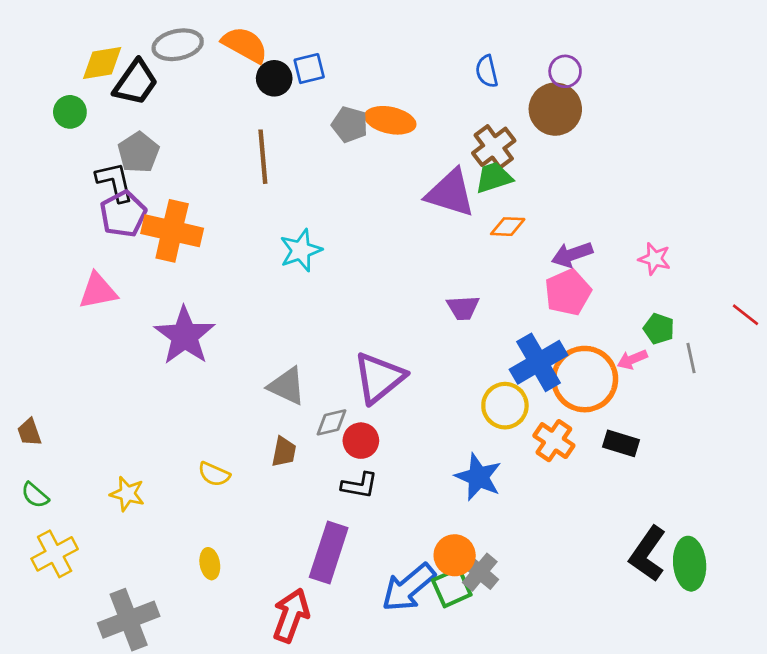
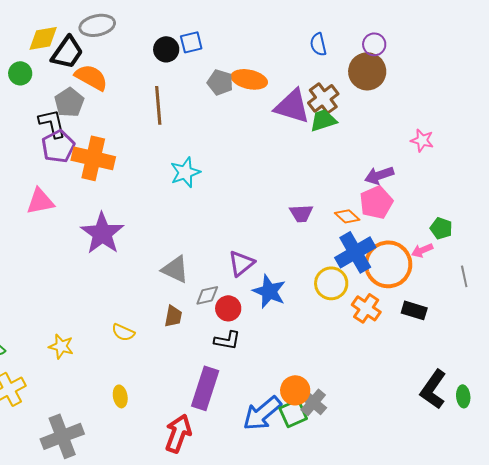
orange semicircle: (245, 45) -> (91, 77), moved
purple triangle: (450, 193) -> (292, 106), moved
orange diamond: (508, 227) -> (347, 216), moved, turned 40
pink star: (655, 259) -> (422, 140), moved
gray line: (691, 358) -> (464, 276), moved
purple triangle: (379, 378) -> (241, 263), size x0.7
blue star: (478, 477) -> (269, 291), moved
green ellipse: (690, 564) -> (463, 396), size x0.6

